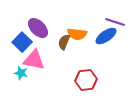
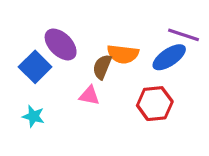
pink triangle: (34, 60) -> (89, 96), moved, size x0.6
red hexagon: (86, 80) -> (155, 104), moved

